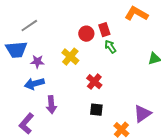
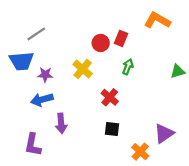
red rectangle: (104, 30) -> (121, 38), turned 40
green arrow: (110, 47) -> (128, 67), moved, turned 56
purple L-shape: (26, 124) -> (33, 145), turned -30

